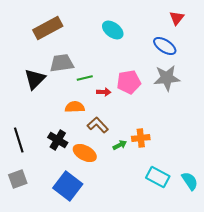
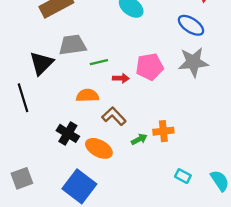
black line: (19, 140) -> (23, 98), moved
cyan rectangle: (158, 177) -> (183, 176), size x0.6

